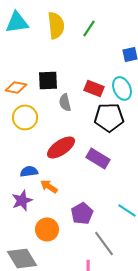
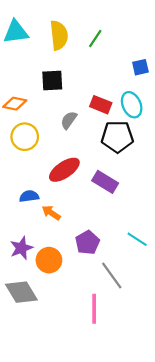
black square: (48, 80) -> (52, 80), moved
gray semicircle: (65, 102) -> (69, 120), turned 48
purple star: (22, 200) -> (21, 248), moved

